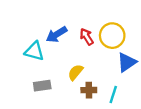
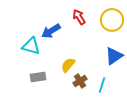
yellow circle: (112, 36) -> (112, 20), moved
red arrow: (87, 37) -> (79, 17), moved
brown cross: (89, 90) -> (80, 81), turned -32

